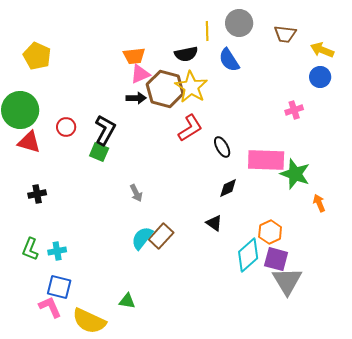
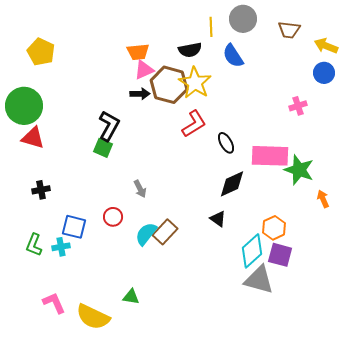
red circle: (66, 127) -> (113, 217), moved
black diamond: (228, 188) -> (232, 184), size x1.4
gray triangle: (287, 281) -> (259, 280), moved, turned -44
blue square: (59, 287) -> (74, 227), moved

